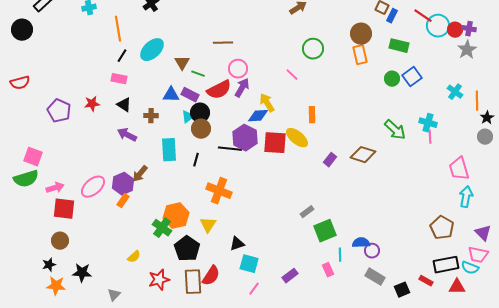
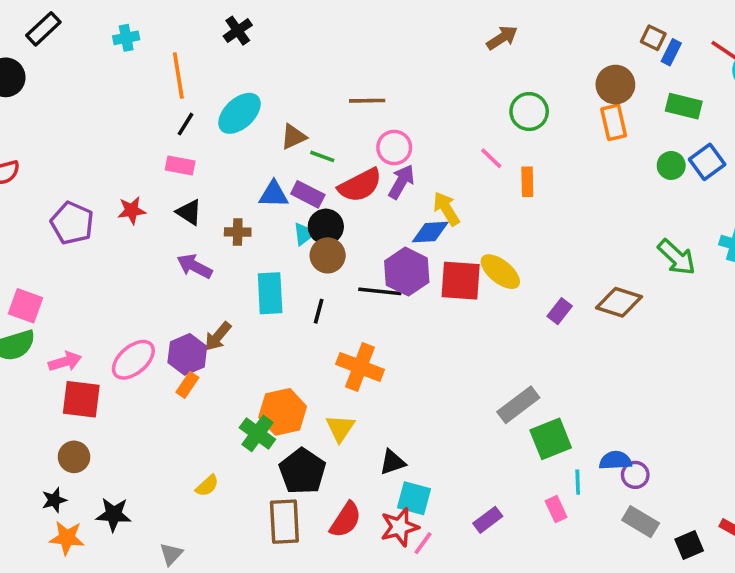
brown triangle: (182, 63) -> (293, 137), turned 35
orange rectangle: (312, 115) -> (527, 182), moved
gray rectangle: (307, 212) -> (518, 405), size x1.6
red star: (159, 280) -> (400, 527), moved
brown rectangle: (193, 282) -> (284, 522), moved

